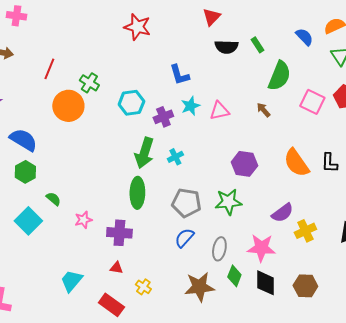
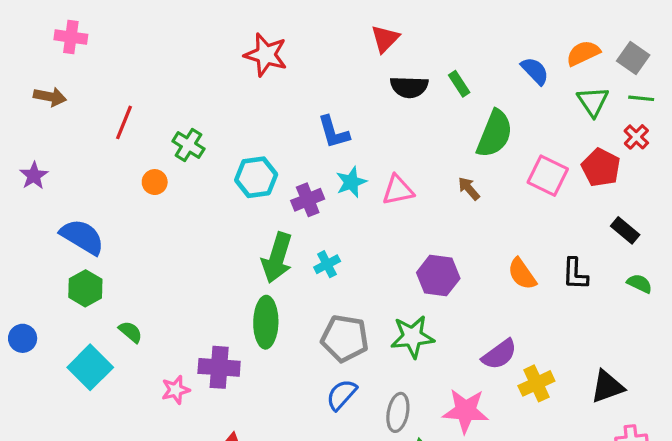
orange circle: (68, 106) -> (155, 182), size x0.5
orange semicircle: (296, 163) -> (522, 274), size x0.7
pink star: (83, 220) -> (176, 390), moved
purple cross: (119, 233) -> (219, 367), moved

